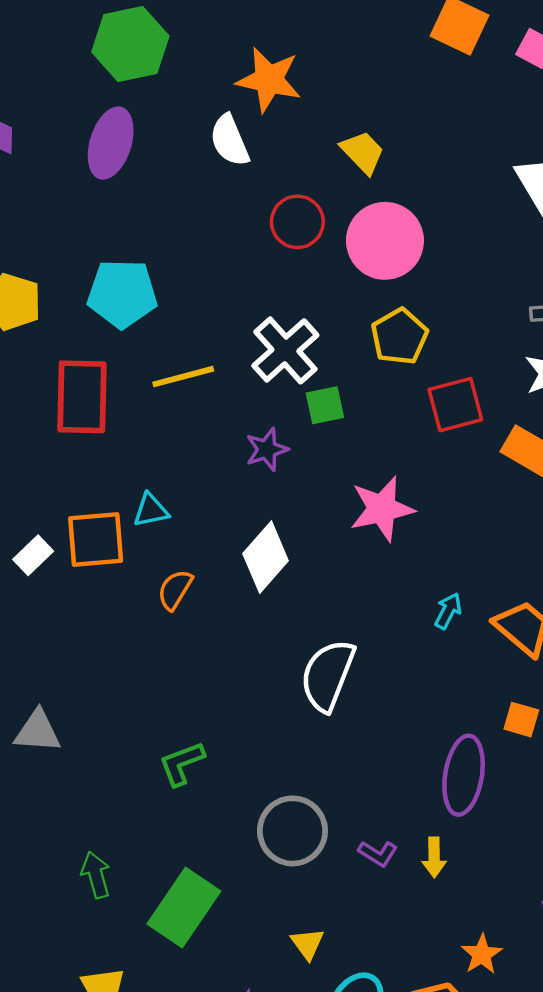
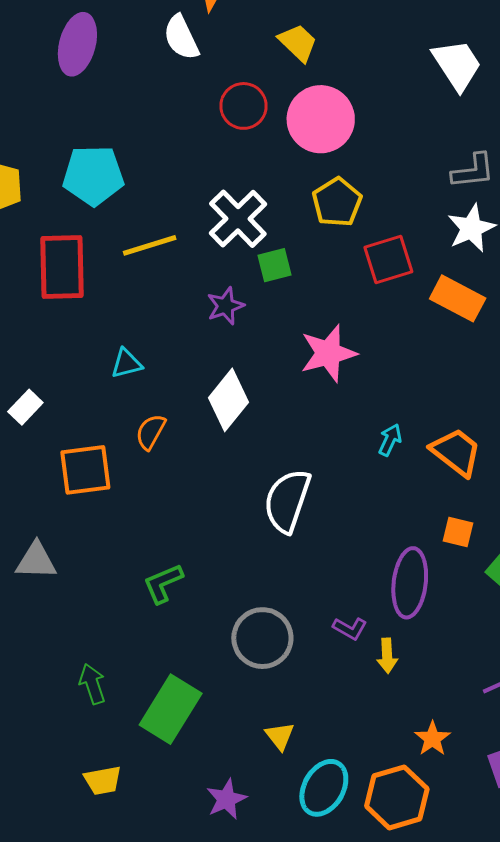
orange square: (96, 540) -> (85, 470), moved
purple L-shape: (378, 853) -> (350, 628), moved

